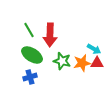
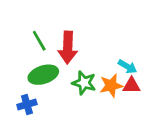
green ellipse: (32, 55) -> (43, 75), turned -50
blue cross: (30, 77) -> (27, 105), moved

